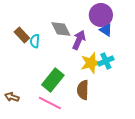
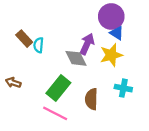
gray diamond: (61, 29) -> (76, 58), moved
cyan cross: (106, 61) -> (123, 88), moved, turned 35
yellow star: (91, 63) -> (111, 55), moved
brown arrow: (12, 97) -> (13, 83), moved

